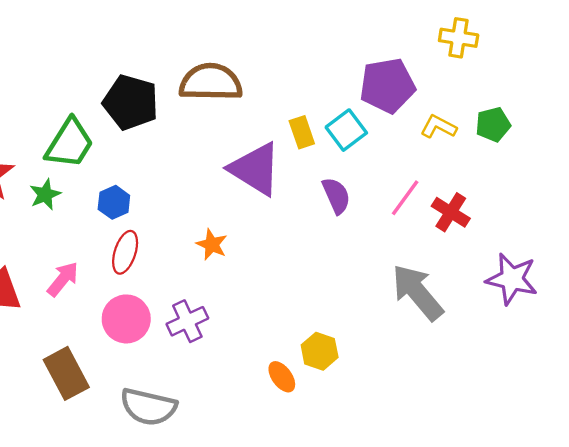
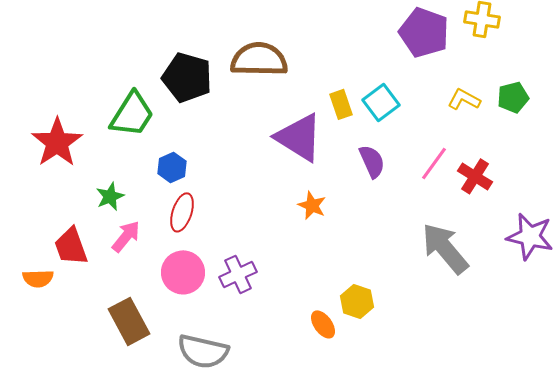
purple pentagon: (387, 86) -> (424, 32), moved, turned 30
green star: (45, 194) -> (110, 196), moved
orange star: (212, 245) -> (312, 205), moved

